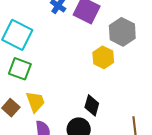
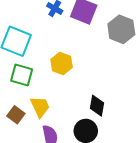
yellow hexagon: (103, 57) -> (62, 63), moved

